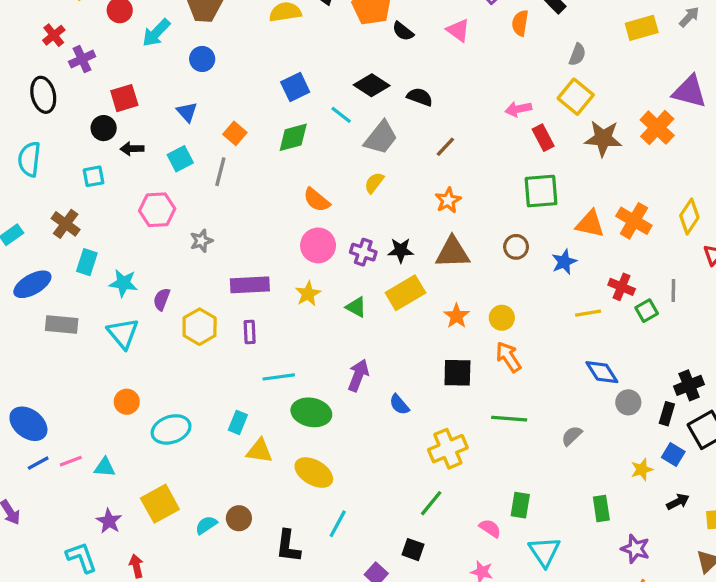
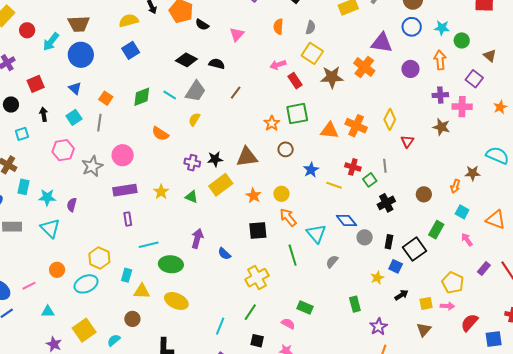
orange semicircle: (520, 23) -> (278, 27), moved
pink triangle: (458, 30) -> (237, 34), moved, turned 42
blue circle: (202, 59) -> (81, 55), size x1.6
blue square: (295, 87) -> (131, 50), moved
cyan line: (341, 115) -> (170, 95), moved
black circle: (104, 128) -> (11, 105), moved
black arrow: (132, 149) -> (44, 114), turned 88
orange star: (448, 200) -> (272, 123), moved
gray star: (201, 241) -> (92, 166), size x1.5
pink circle: (318, 245) -> (123, 155), moved
blue star: (564, 262) -> (311, 170), moved
yellow line: (588, 313) -> (334, 185), turned 35
yellow hexagon: (200, 327) -> (99, 258), moved
black cross: (689, 385) -> (386, 203), moved
green line: (509, 419) -> (293, 255), turned 75
pink line: (71, 461) -> (29, 286), moved
green rectangle: (520, 505) -> (305, 307), turned -70
brown circle: (239, 518) -> (132, 319), moved
cyan line: (338, 524) -> (220, 326), moved
purple star: (635, 549) -> (378, 327), turned 30
black square: (413, 550) -> (257, 341), moved
cyan triangle: (544, 552) -> (316, 234), moved

